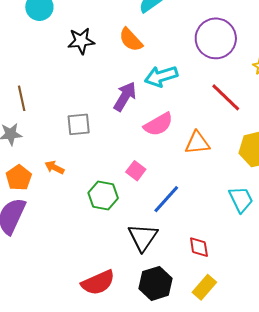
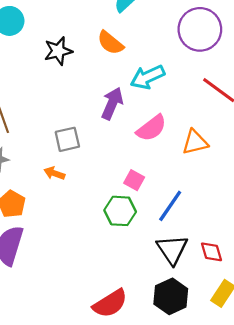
orange arrow: (55, 167) -> (54, 173), moved
green hexagon: (103, 195) -> (120, 211), moved
black triangle: (143, 237) -> (172, 250), moved

